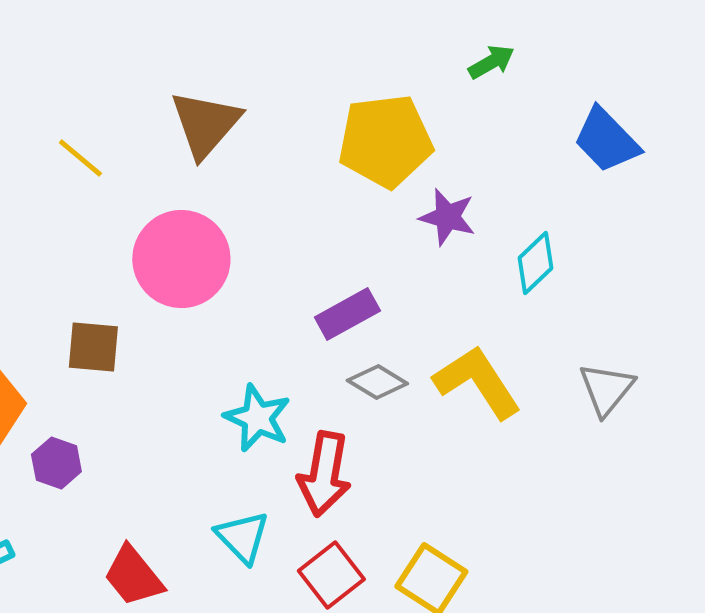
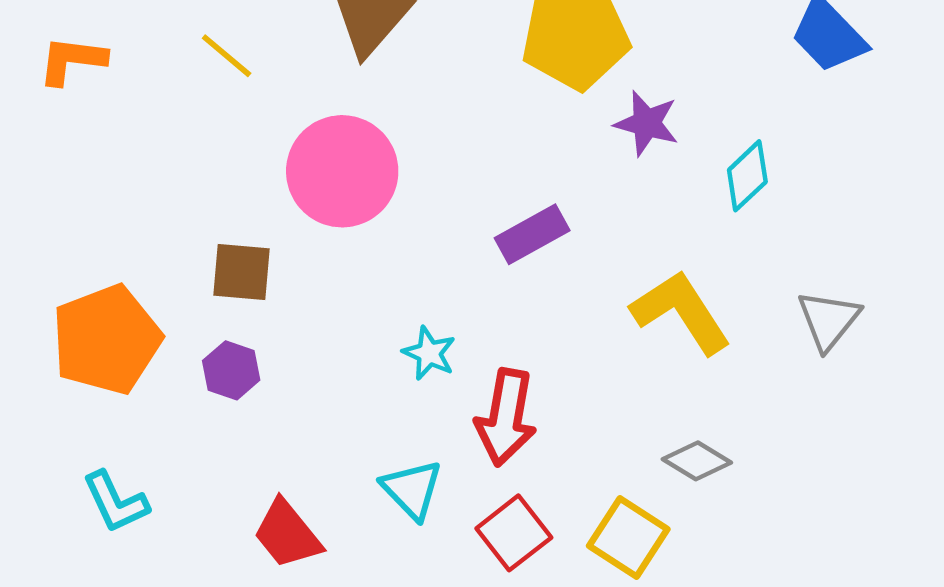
gray diamond: (377, 382) -> (697, 461), moved
cyan star: (257, 418) -> (429, 353), size x0.7
purple hexagon: (56, 463) -> (231, 370), moved

